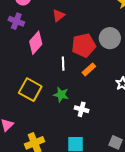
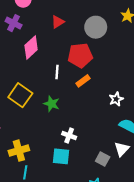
gray circle: (110, 38) -> (96, 27), moved
white cross: (82, 109) -> (69, 135), moved

